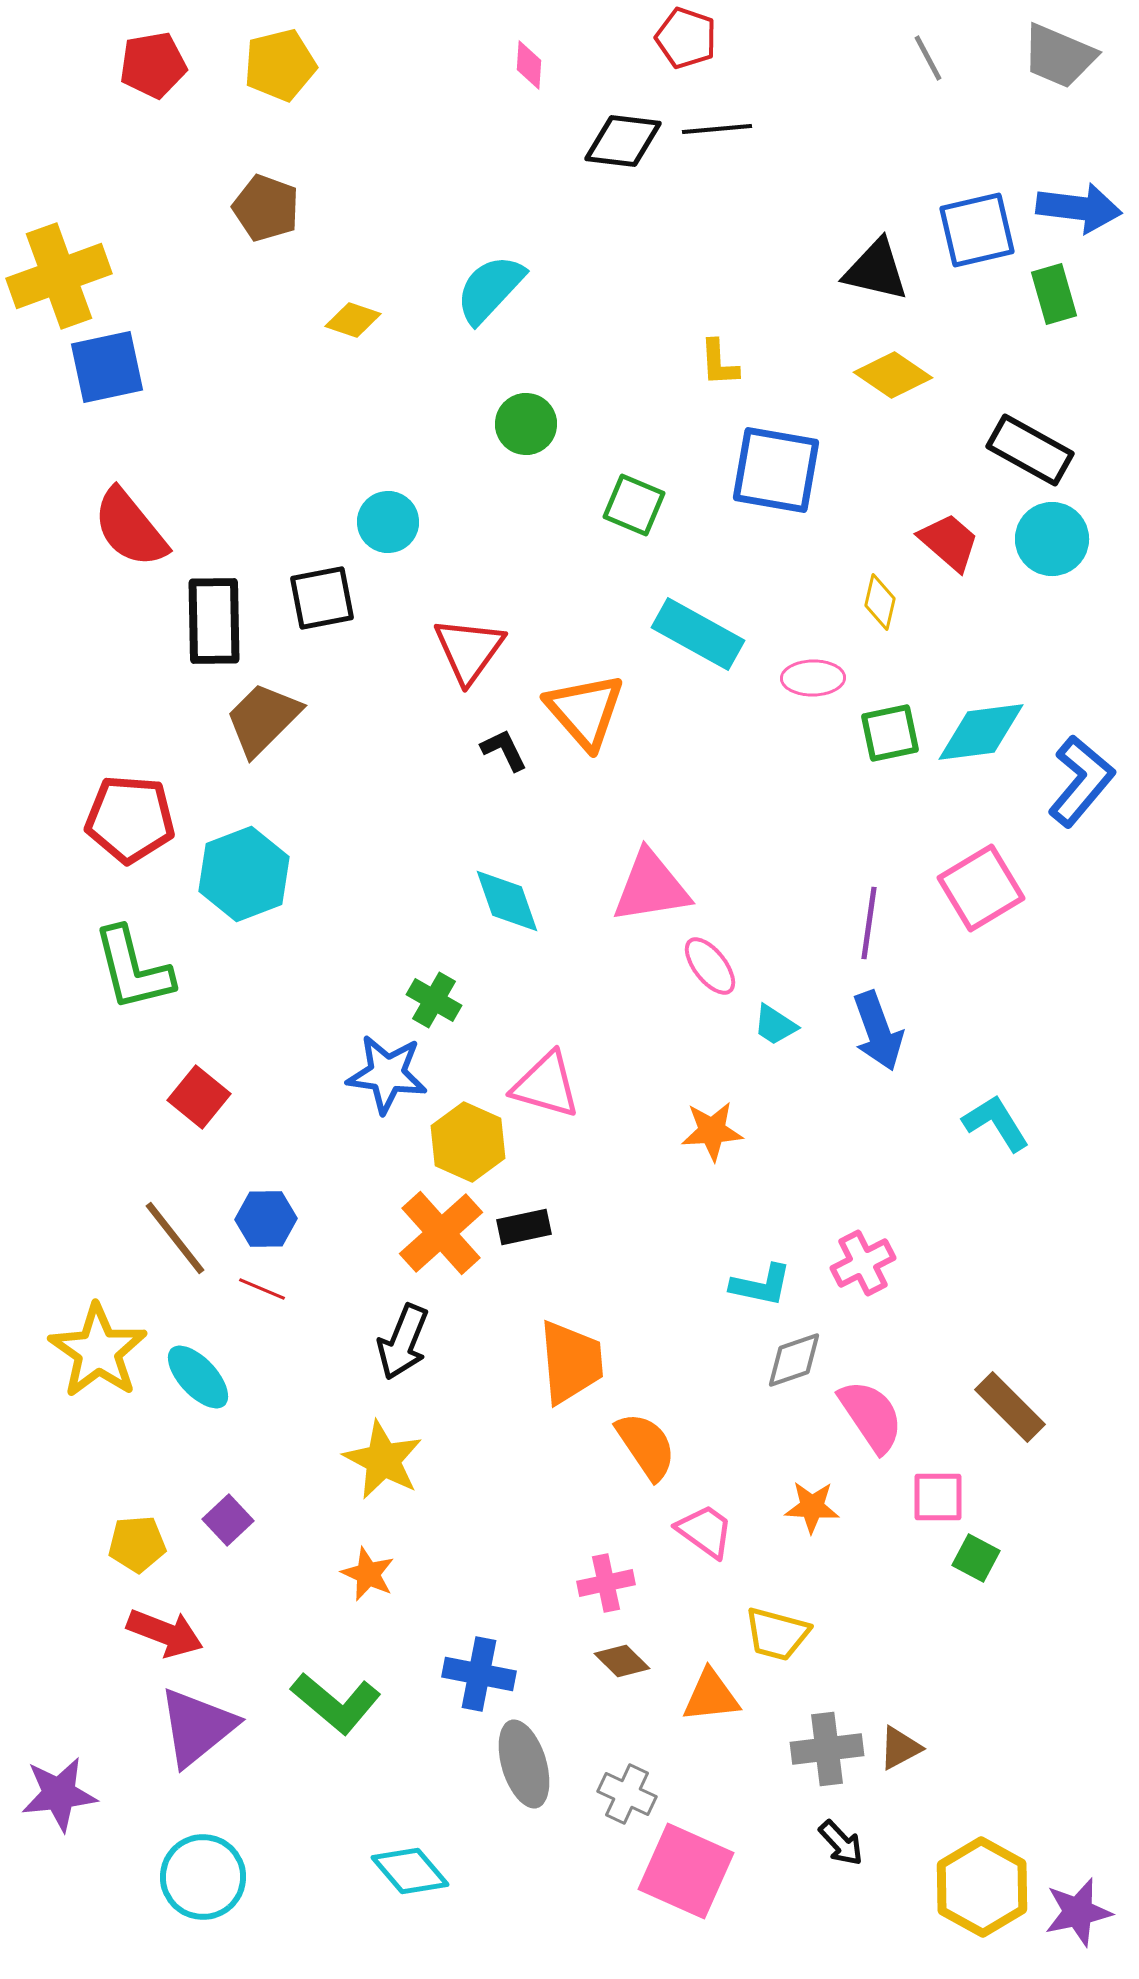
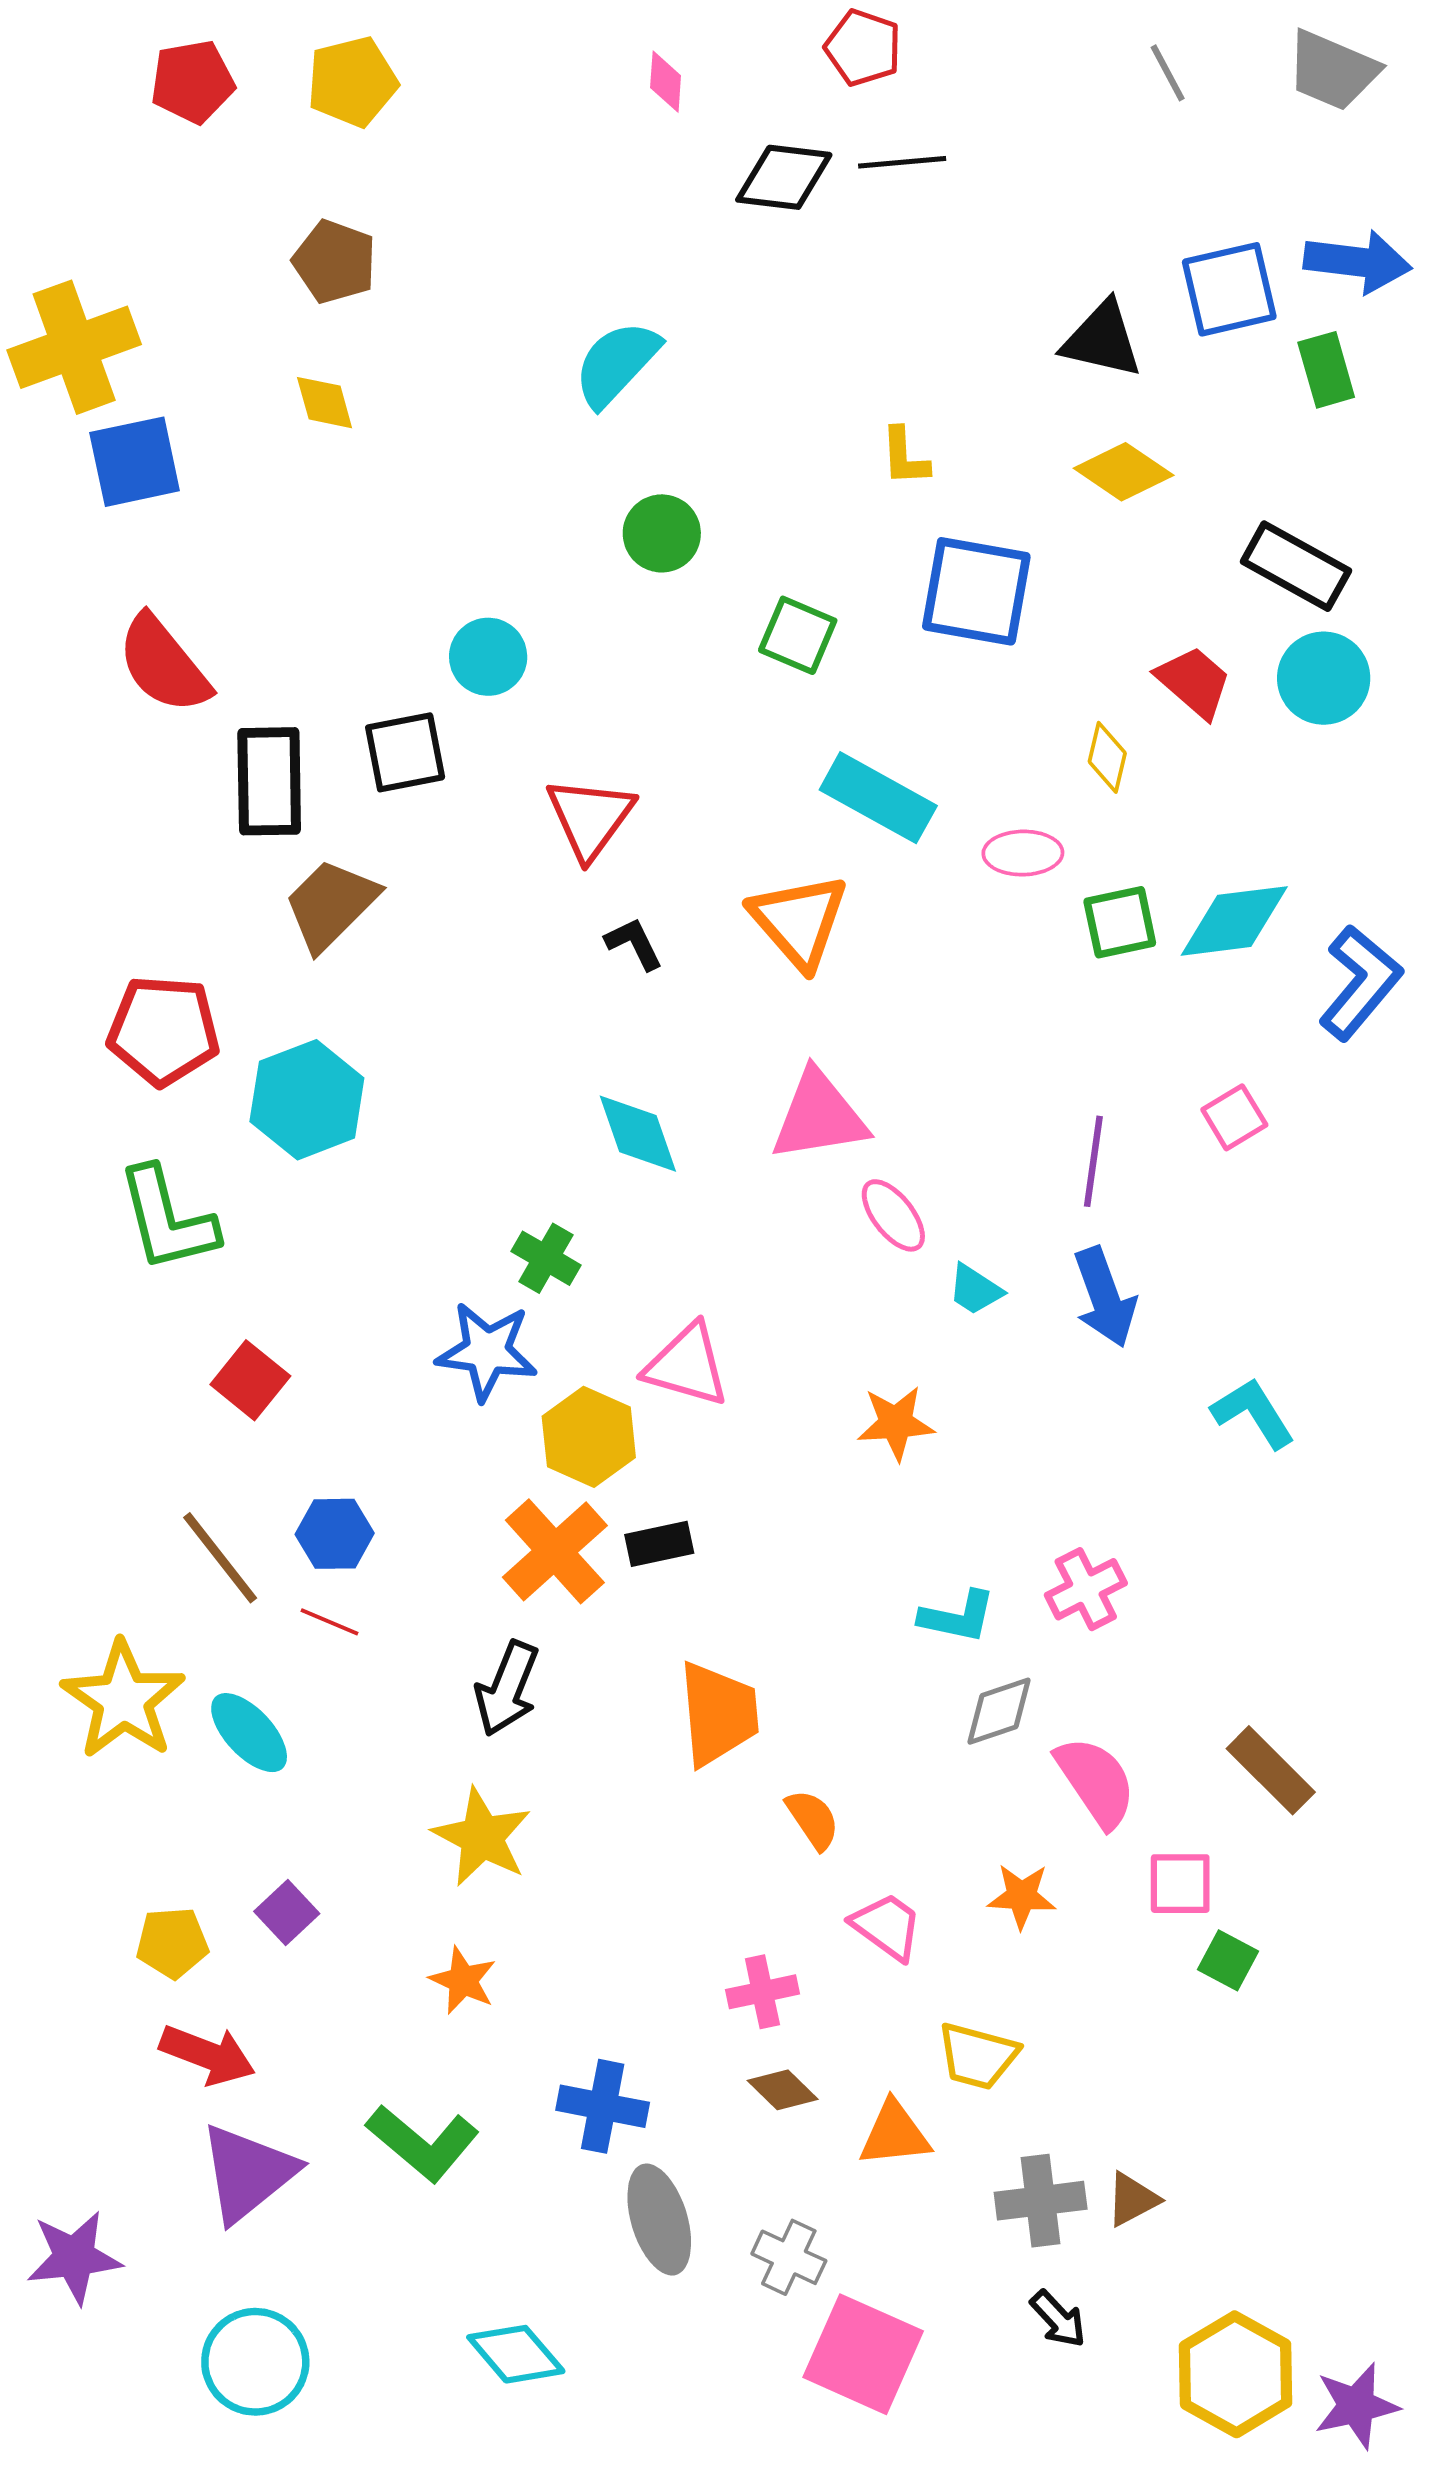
yellow diamond: (353, 320) -> (325, 403), moved, turned 56
orange triangle: (585, 711) -> (799, 921), moved
pink square: (981, 888) -> (1234, 1117), size x0.6
orange semicircle: (646, 1446) -> (813, 1819), size x0.7

